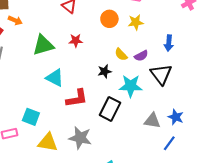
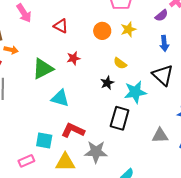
purple semicircle: (141, 56) -> (161, 15), moved
red L-shape: (77, 98) -> (73, 130), moved, turned -135
gray triangle: (152, 121) -> (160, 135), moved

